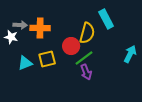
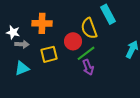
gray arrow: (20, 25) -> (22, 44), moved
yellow semicircle: (87, 33) -> (89, 28), turned 145
cyan triangle: (25, 63) -> (22, 68), moved

